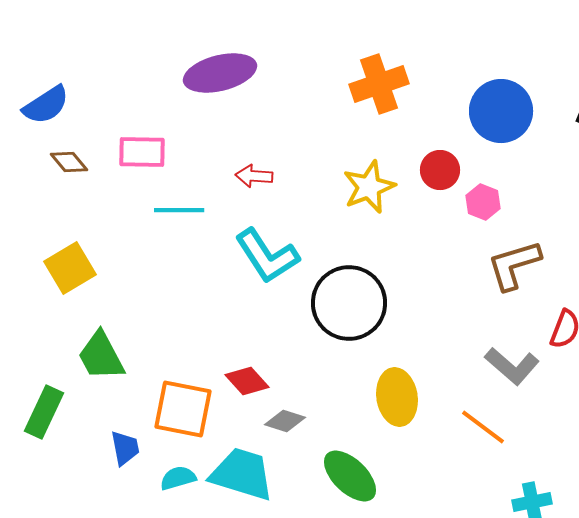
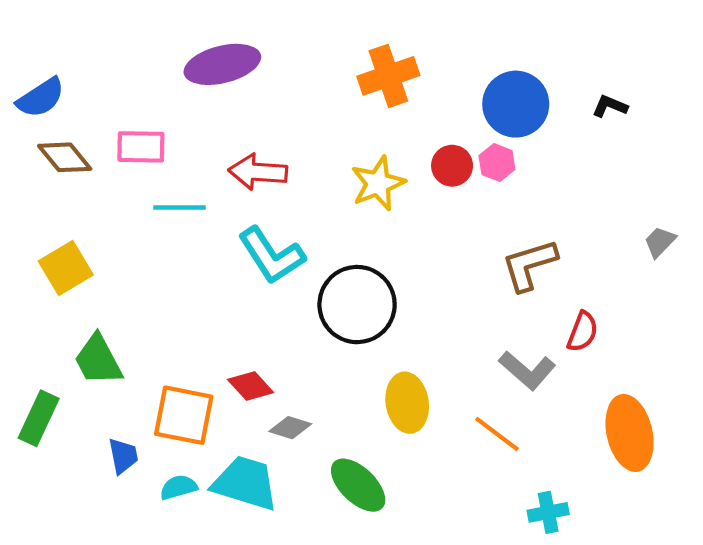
brown diamond: (69, 162) -> (65, 157), size x1.4
red arrow: (254, 176) -> (258, 172), size x1.5
pink hexagon: (483, 202) -> (497, 163), moved

